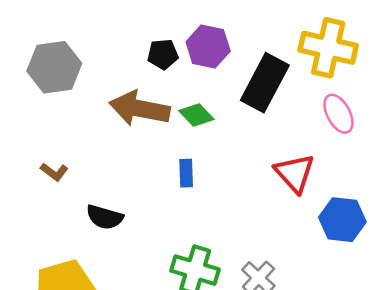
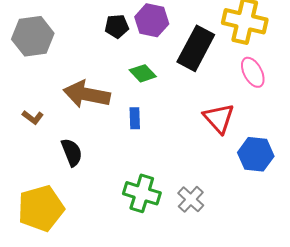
brown arrow: (140, 109) -> (87, 94), moved
black semicircle: (105, 217) -> (72, 152), turned -128

